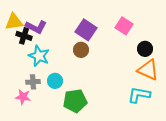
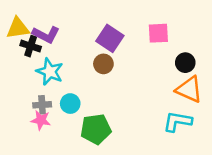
pink square: (124, 26) -> (158, 33), turned -36
pink star: (23, 97) -> (41, 120), moved

